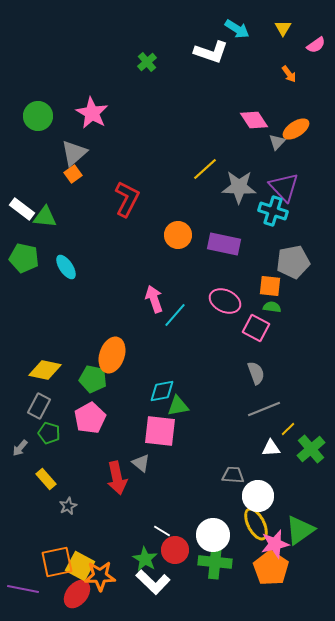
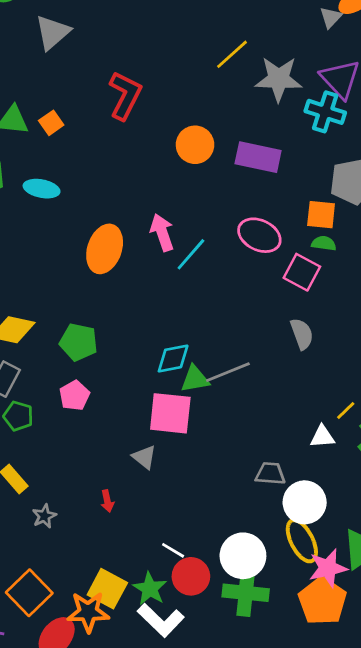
orange square: (73, 174) -> (51, 123), moved
cyan ellipse: (66, 267) -> (42, 189), turned -45
orange ellipse: (112, 355) -> (105, 249), moved
gray line: (264, 409) -> (228, 372), moved
pink pentagon: (90, 418) -> (74, 395), size x0.7
red arrow: (117, 478) -> (107, 501), moved, size x0.5
orange square: (57, 562) -> (29, 593), turned -32
yellow square: (80, 566) -> (107, 589), moved

